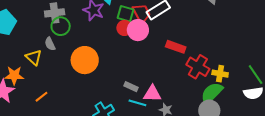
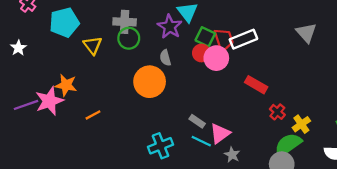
gray semicircle: (50, 44) -> (165, 58), moved
yellow triangle: (34, 57) -> (93, 45), moved
red cross: (198, 67) -> (277, 112), size x0.6
yellow cross: (220, 74) -> (301, 124), turned 35
pink triangle: (152, 94) -> (220, 133), turned -48

